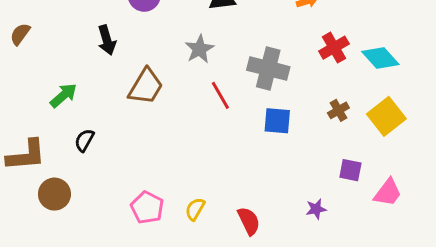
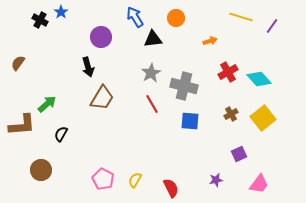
black arrow: (107, 40) -> (88, 67), moved
gray star: (199, 49) -> (151, 73), moved
brown L-shape: (26, 155) -> (22, 125), moved
purple square: (350, 170) -> (239, 154), turned -35
pink trapezoid: (388, 193) -> (259, 184), moved

